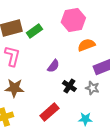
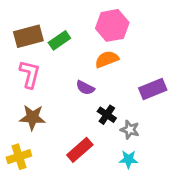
orange semicircle: (86, 45) -> (107, 59), moved
purple semicircle: (53, 66) -> (85, 88), turned 80
gray star: (92, 88) -> (130, 130), moved

